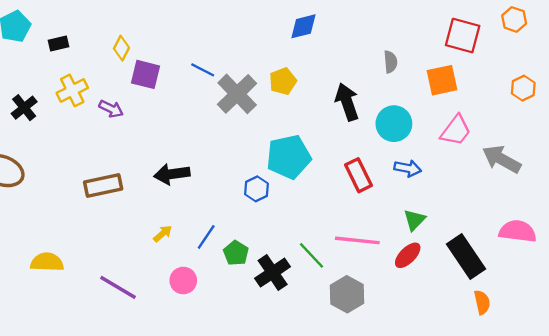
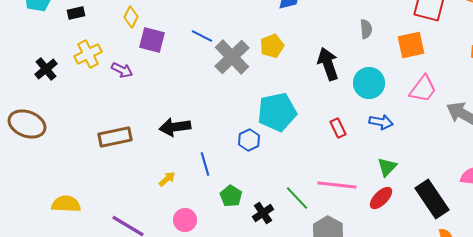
red rectangle: (358, 175) -> (338, 128), size x0.7
blue line: (206, 237) -> (205, 164), moved, turned -50
black cross: (273, 272) -> (263, 213), size x0.7

